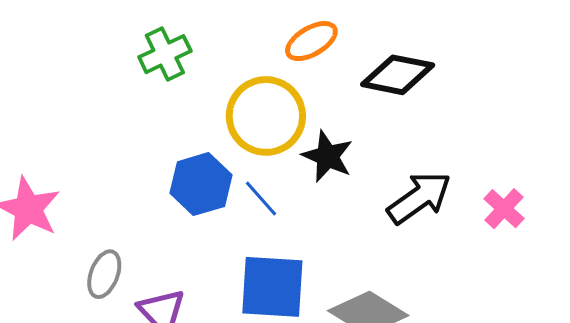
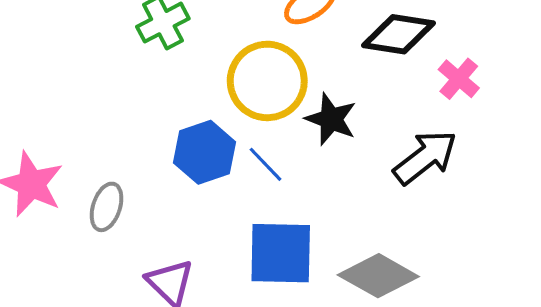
pink cross: (504, 209) -> (459, 79), moved
gray ellipse: (104, 274) -> (107, 207), moved

